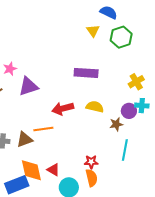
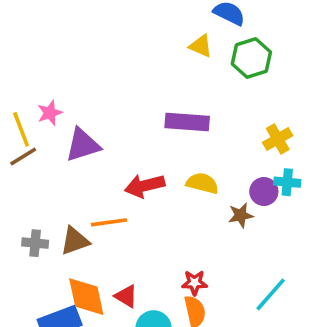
yellow triangle: (93, 31) -> (201, 46), turned -32
cyan line: (125, 150) -> (271, 294), moved, turned 30

